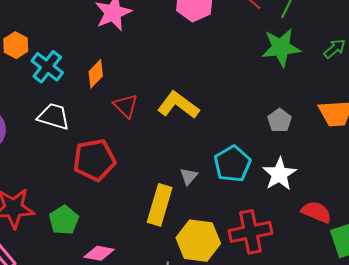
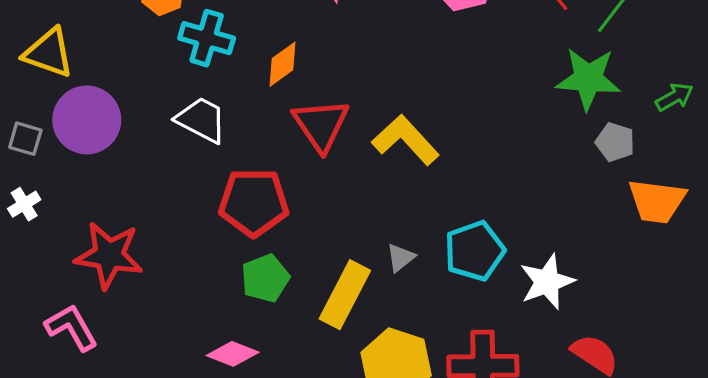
cyan cross: (47, 67) -> (207, 38), turned -32
red triangle: (126, 106) -> (321, 125), size x1.4
gray pentagon: (280, 120) -> (615, 142), moved, turned -30
green pentagon: (64, 220) -> (265, 278), moved

